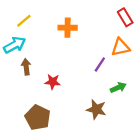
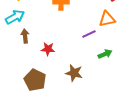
purple line: (100, 64) -> (89, 34), turned 32
brown star: (96, 109) -> (74, 73), moved

